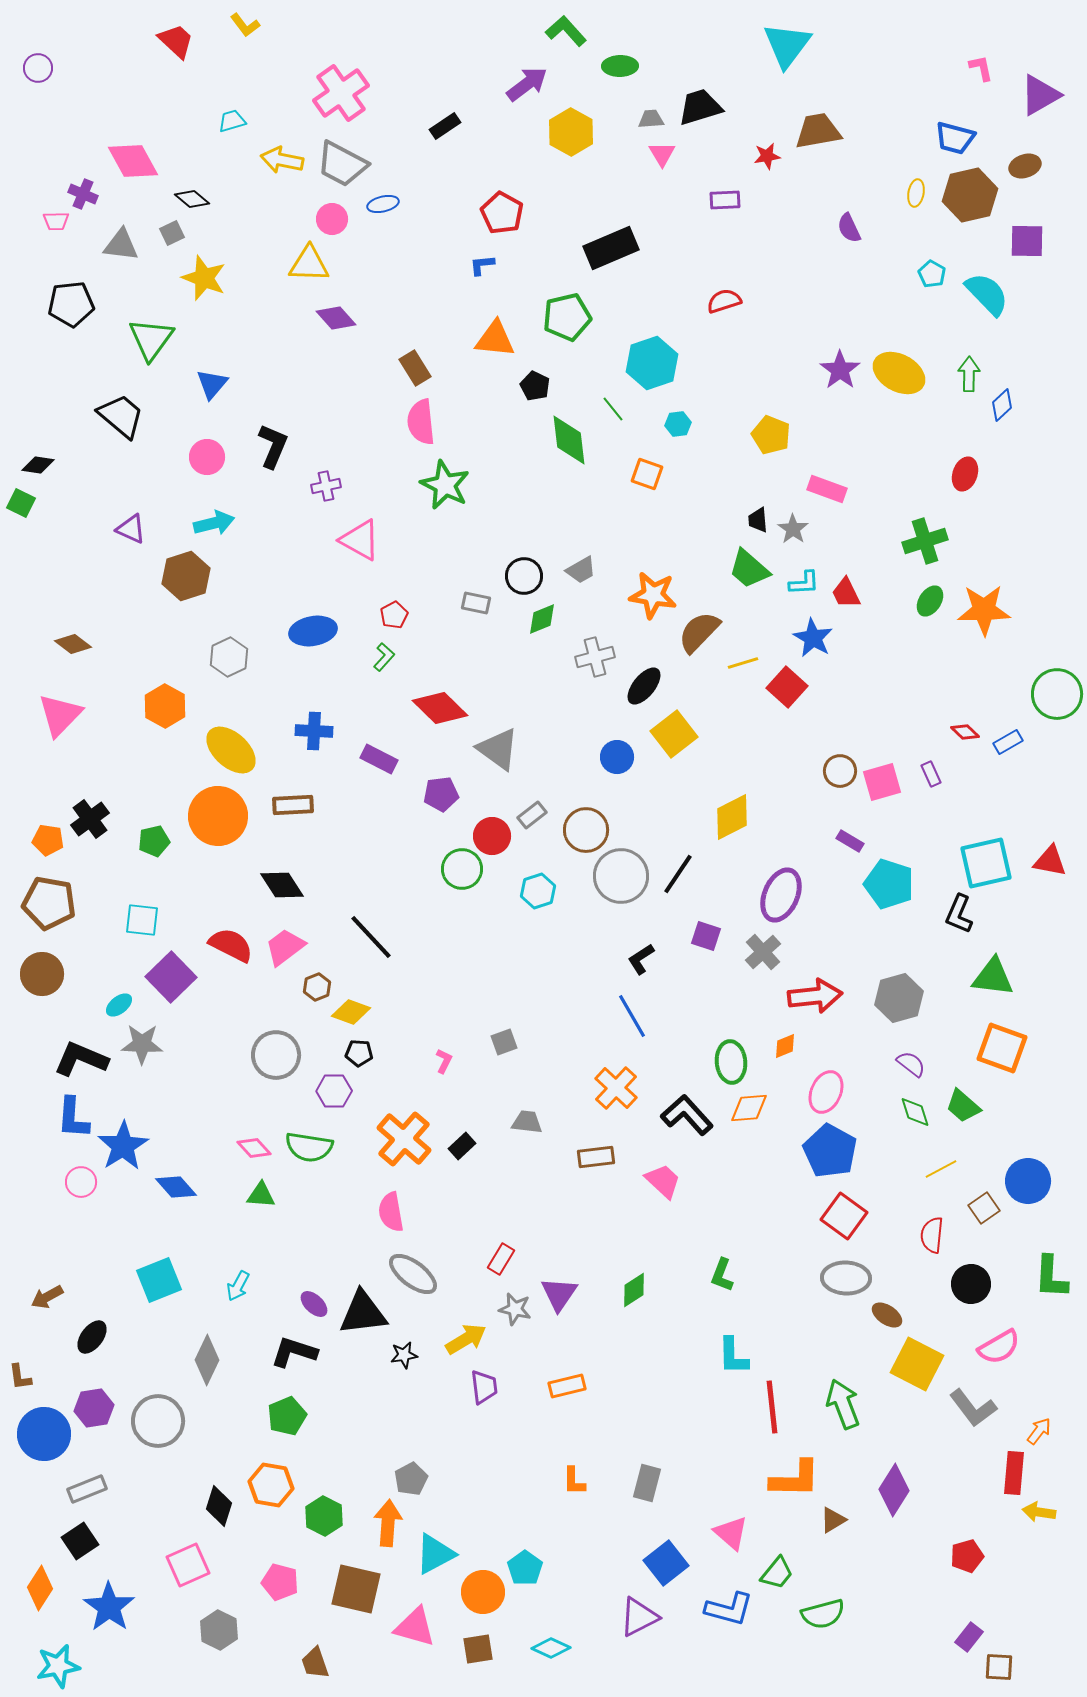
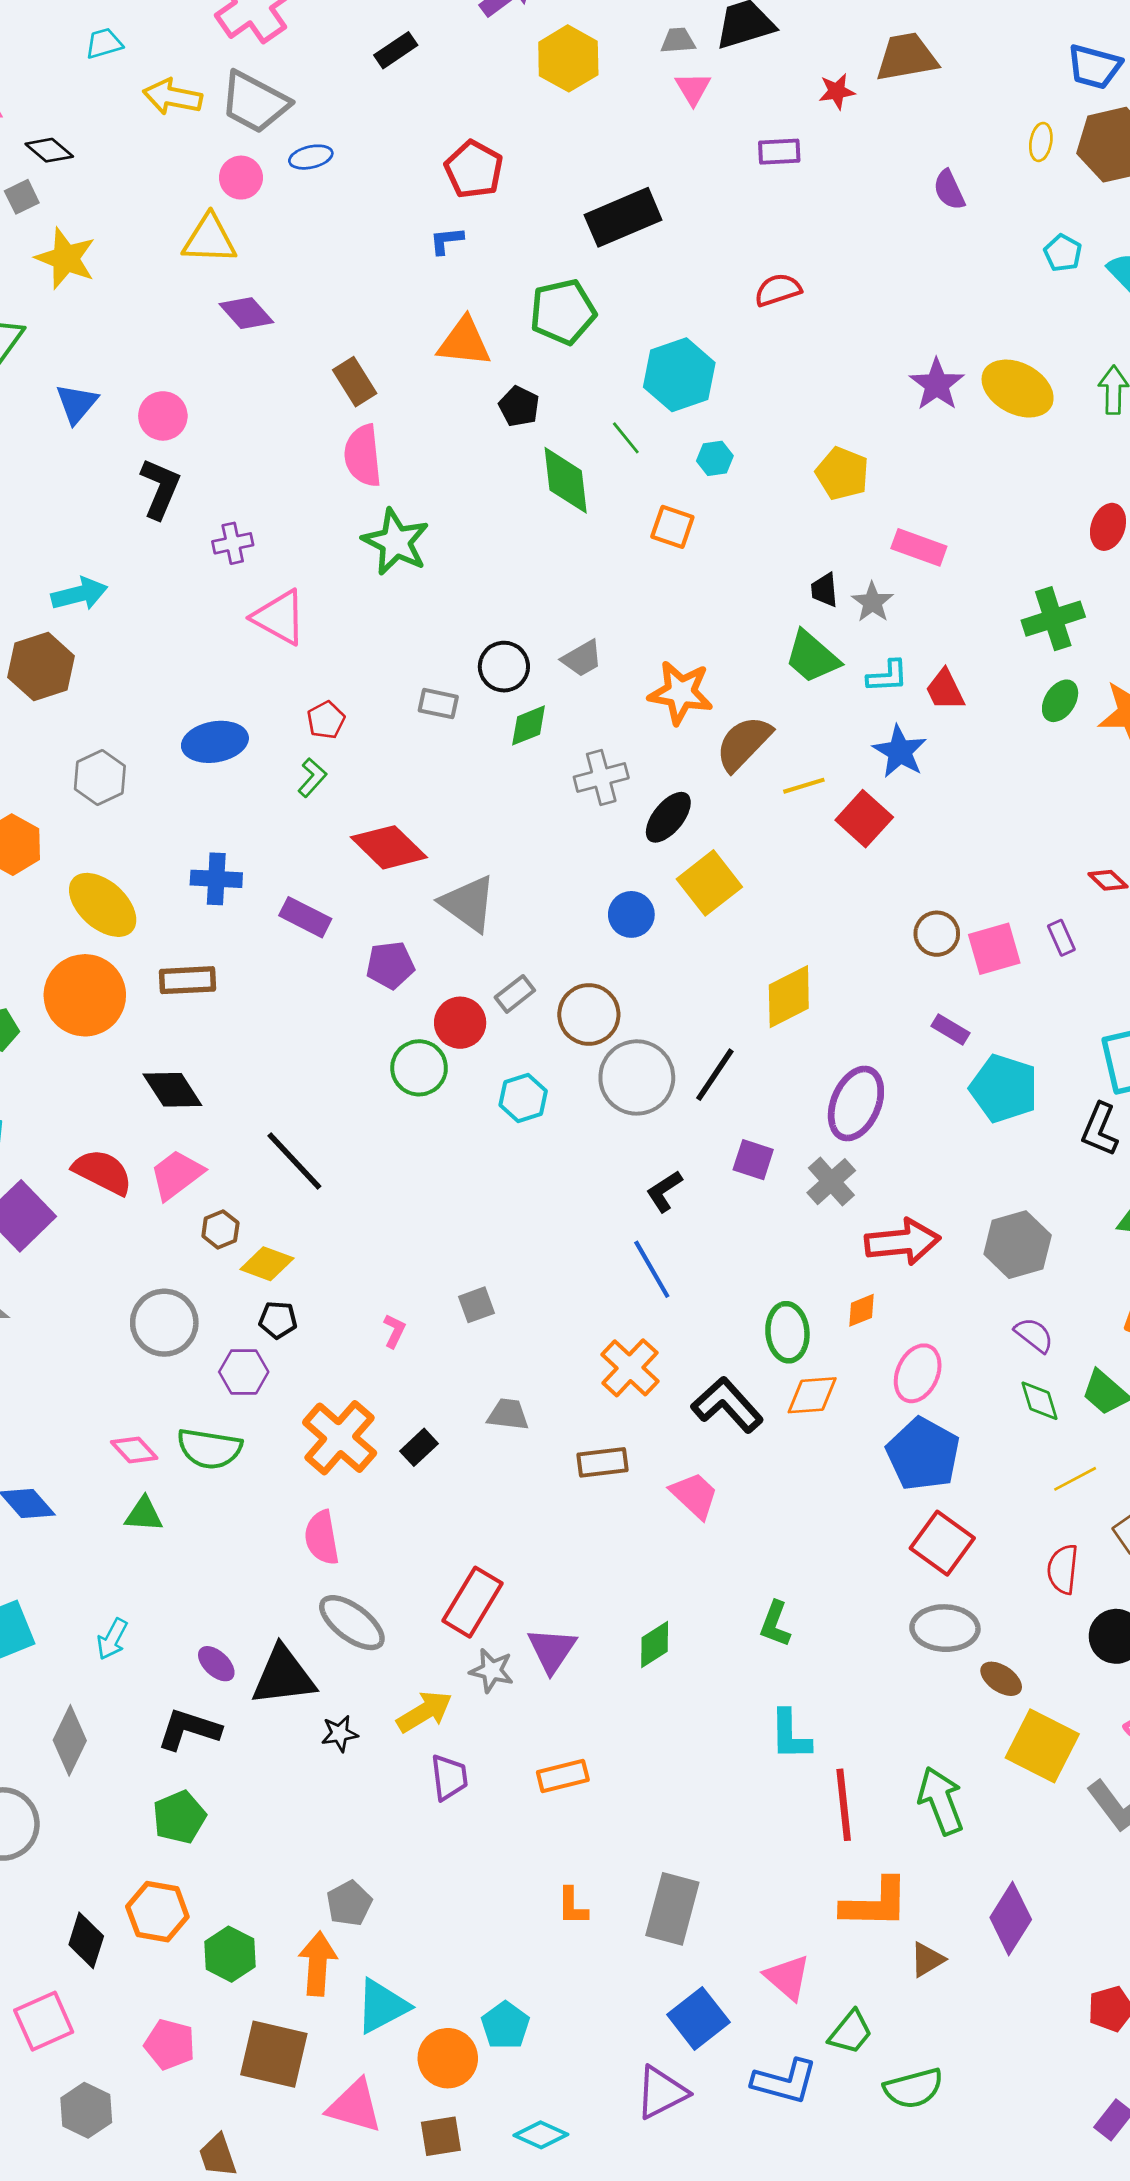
pink circle: (207, 457) -> (163, 416), moved
red rectangle: (501, 1259) -> (472, 1602), size x1.6
gray rectangle: (647, 1483) -> (672, 1909), size x1.4

